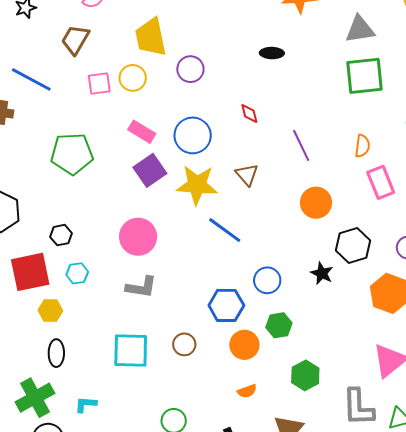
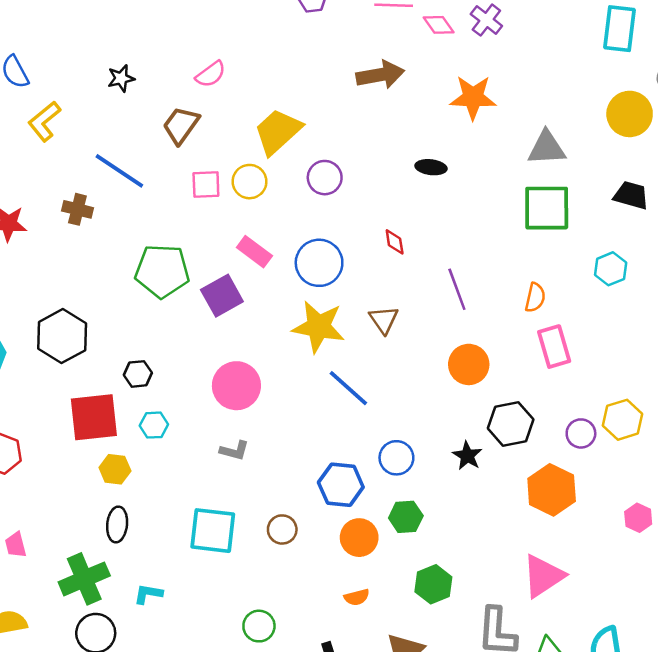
yellow trapezoid: (151, 37) -> (278, 132), turned 54
purple square: (150, 170) -> (222, 296), moved
gray L-shape: (141, 287) -> (234, 451), size x0.7

